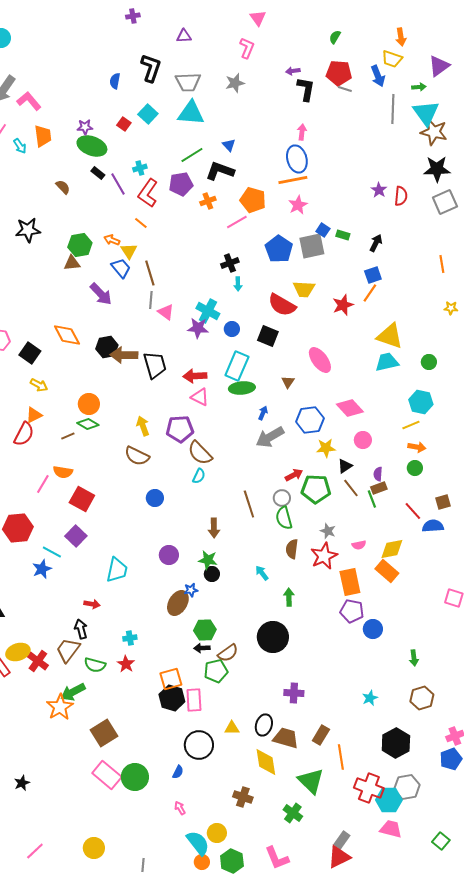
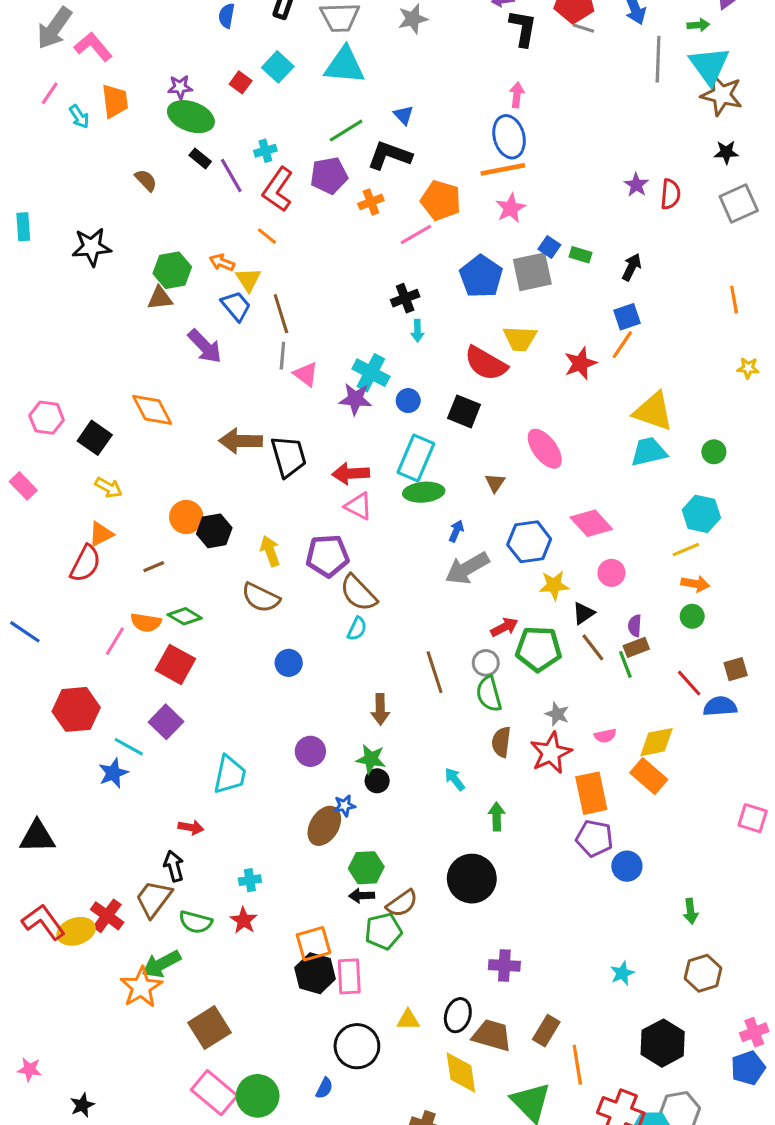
black star: (437, 169) -> (726, 152), size x0.6
black hexagon: (107, 347) -> (214, 531), moved
green diamond: (88, 424) -> (185, 616), moved
yellow ellipse: (18, 652) -> (76, 931), moved

